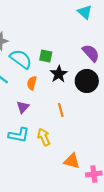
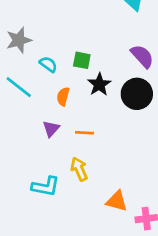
cyan semicircle: (21, 59) -> (48, 64), size x0.6
orange line: (61, 110) -> (85, 133), moved, turned -72
cyan L-shape: (19, 135) -> (46, 186), moved

